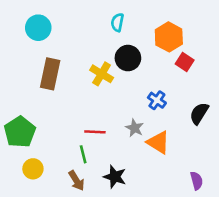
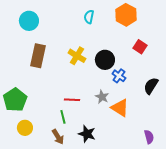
orange hexagon: (169, 37) -> (126, 15), moved
black circle: (128, 58) -> (105, 60), moved

